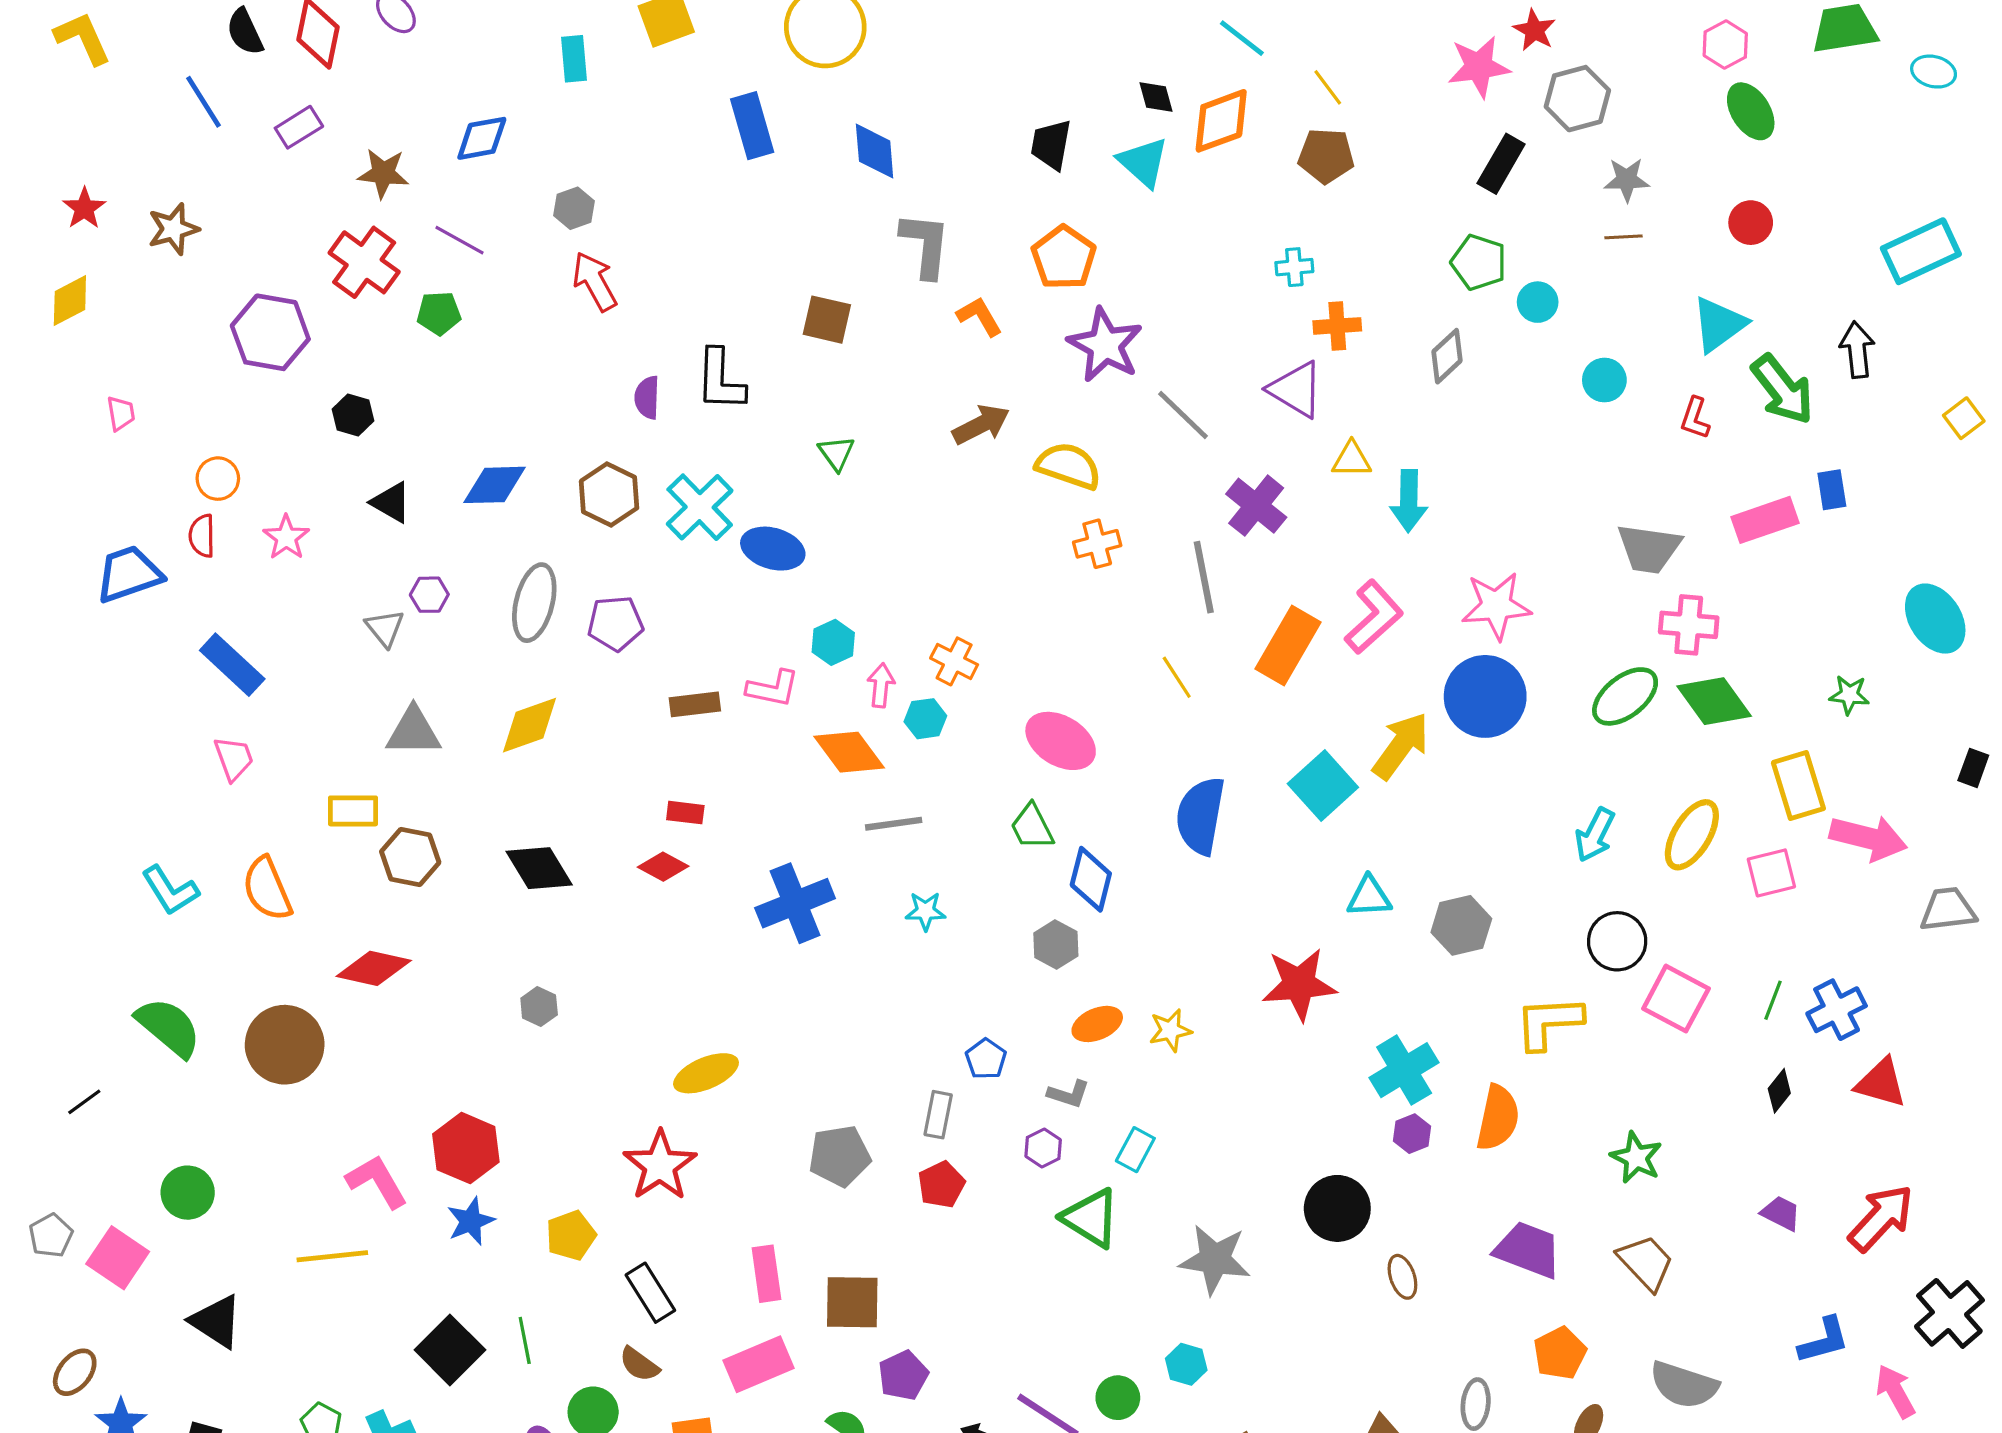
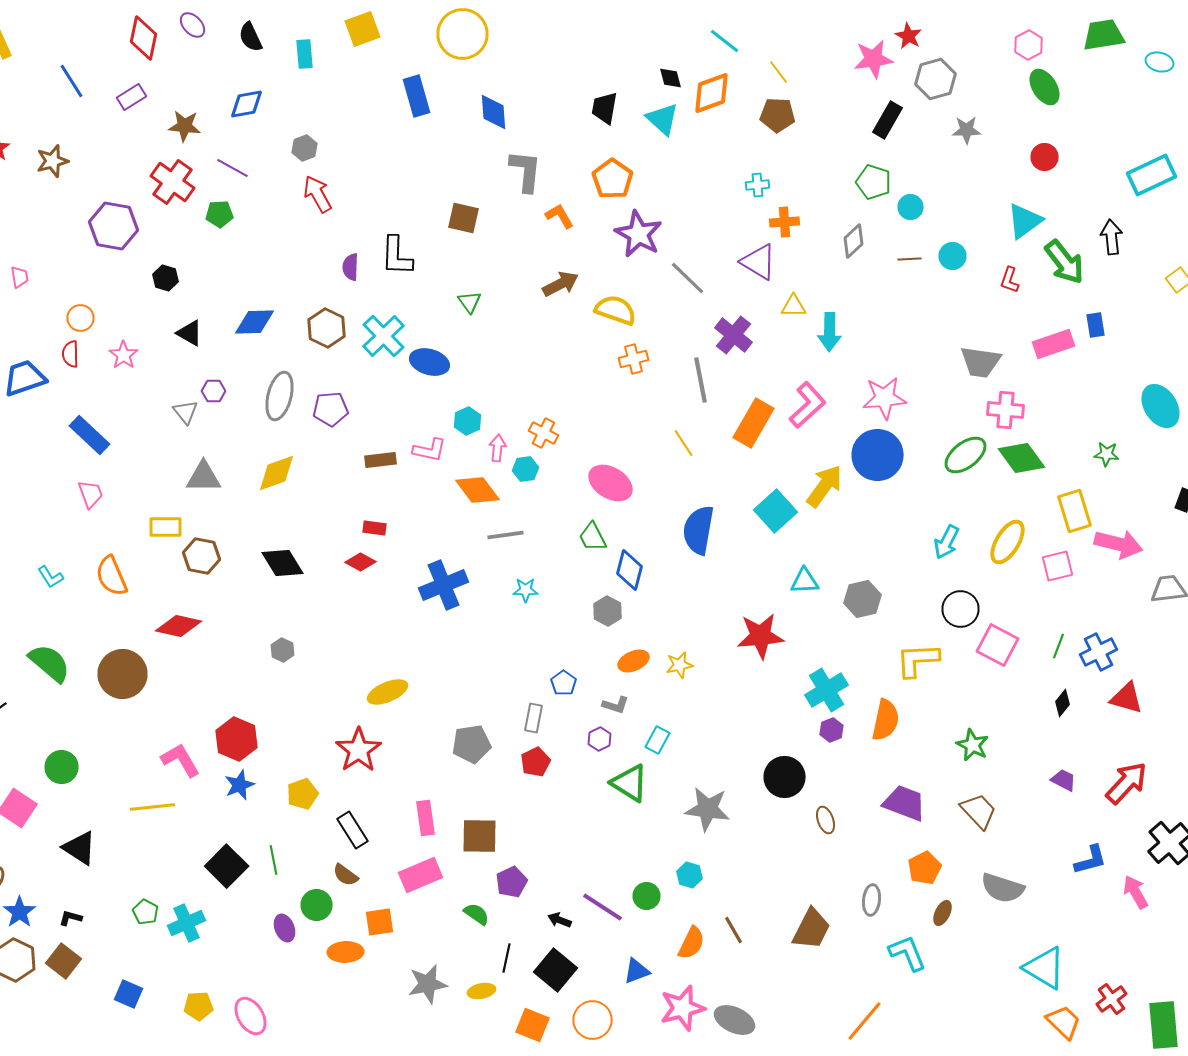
black semicircle: (245, 32) -> (250, 37), moved
brown line: (1623, 237) -> (910, 259), moved
cyan L-shape: (170, 890) -> (50, 577), size x0.7

